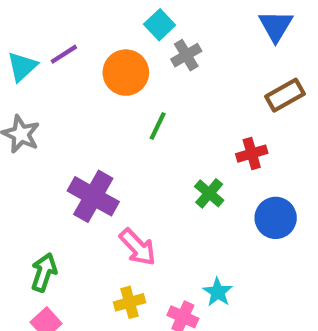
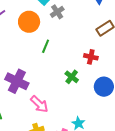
red cross: (252, 154) -> (91, 57), turned 32

